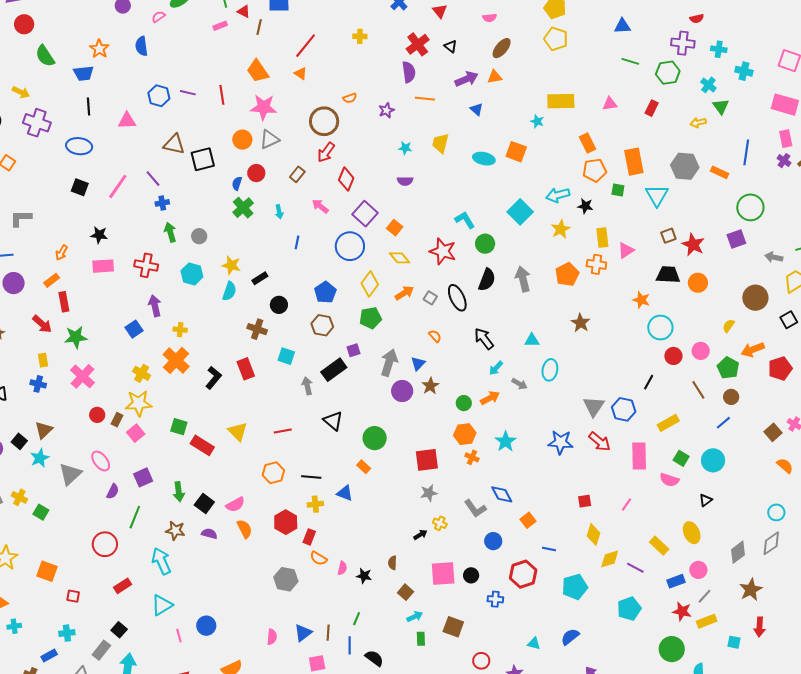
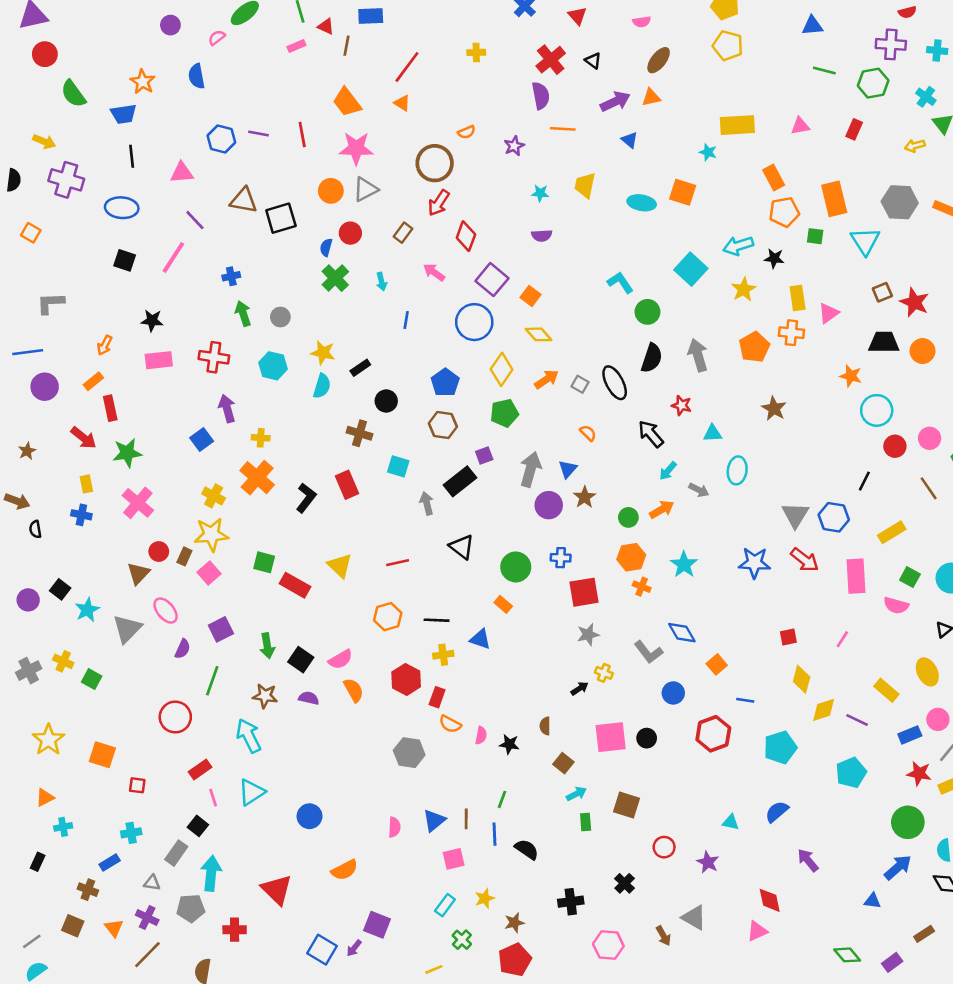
purple line: (153, 179) -> (195, 220), moved
red star: (443, 251) -> (682, 405), moved, size x0.6
brown triangle: (44, 430) -> (138, 573), moved
blue cross: (495, 599) -> (561, 558), moved
pink line: (179, 636) -> (213, 798), moved

